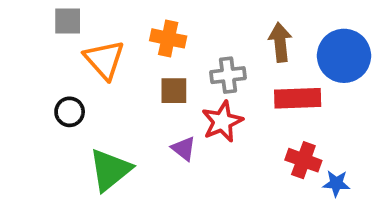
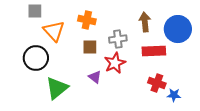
black circle: (70, 112) -> (36, 58), size x1.6

